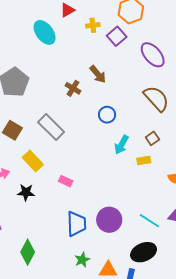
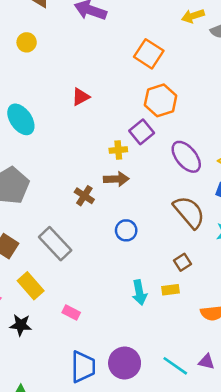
yellow cross: (93, 25) -> (118, 150), moved
cyan ellipse: (45, 32) -> (21, 119), moved
brown arrow: (98, 74) -> (116, 179), turned -54
cyan arrow: (121, 145) -> (139, 293), moved, turned -42

